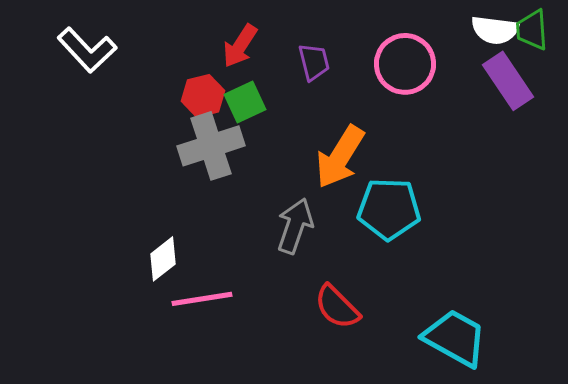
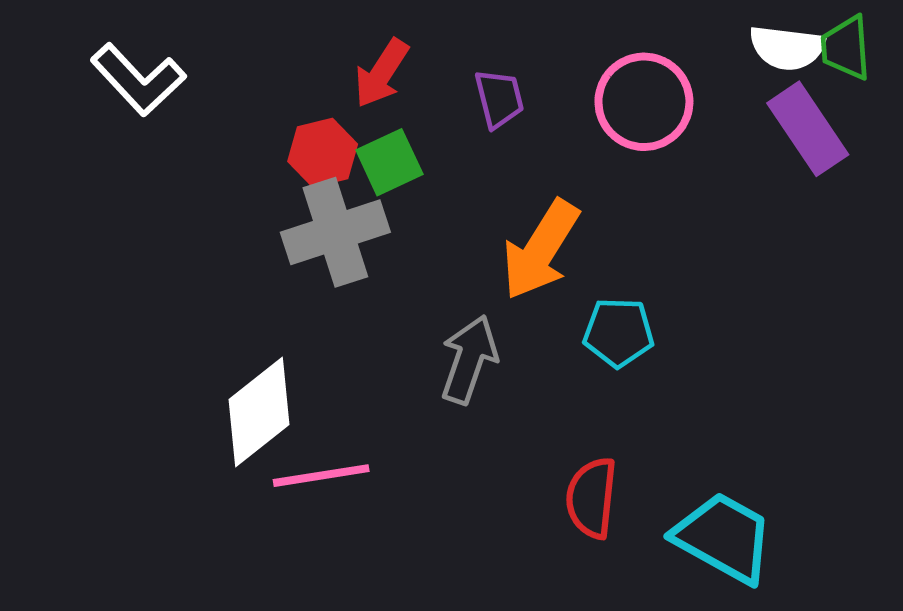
cyan pentagon: (389, 209) -> (619, 332), size x0.7
white diamond: (163, 259) -> (259, 412), size x1.5
red semicircle: (337, 307) -> (591, 498), moved, turned 51

